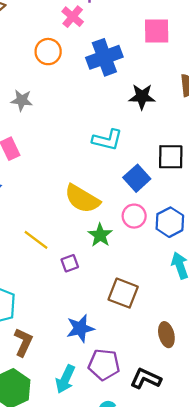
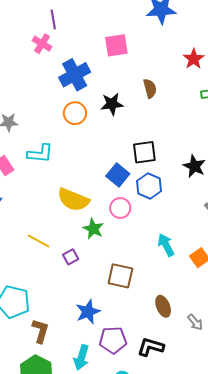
orange circle: (48, 52) -> (75, 113), moved
cyan L-shape: (107, 140) -> (40, 153), moved
blue hexagon: (170, 222) -> (149, 186), moved

